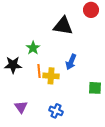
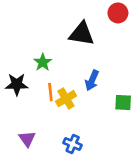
yellow cross: (51, 76) -> (66, 99), turned -35
green square: (95, 88) -> (123, 102), moved

